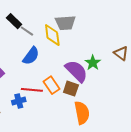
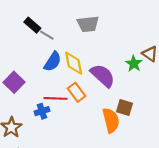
yellow diamond: (52, 35) -> (74, 63), moved
green star: (93, 63) -> (134, 64), moved
brown square: (71, 89) -> (124, 108), moved

